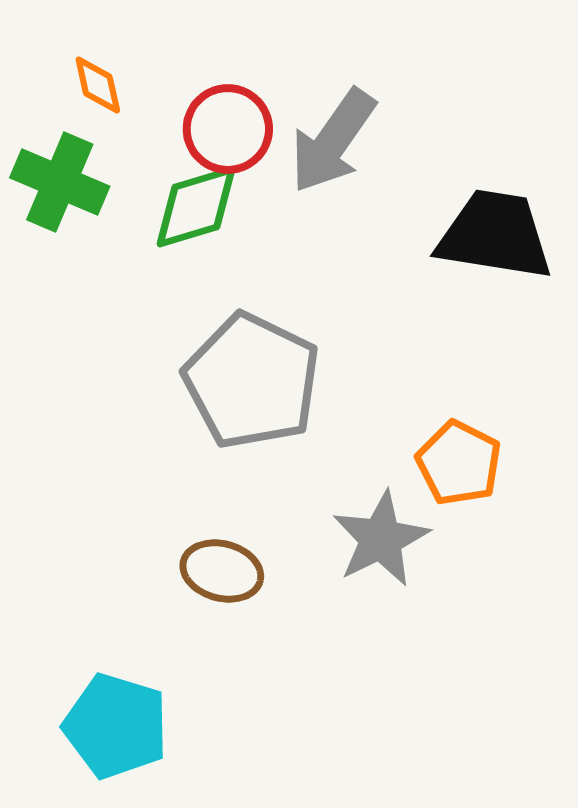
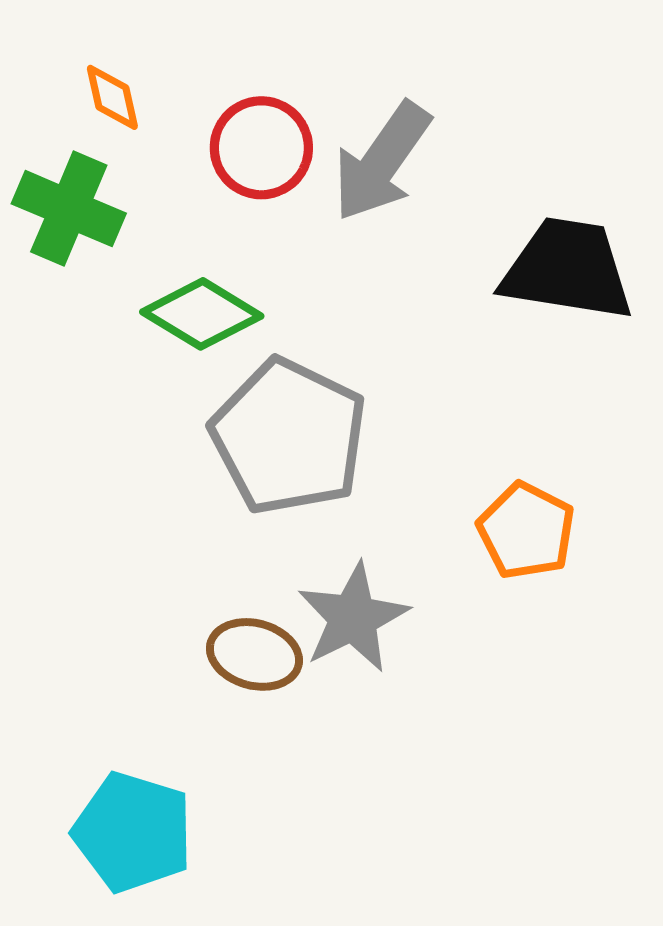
green diamond: (196, 207) -> (202, 314), moved, turned 48
gray star: (381, 539) -> (353, 618), moved

